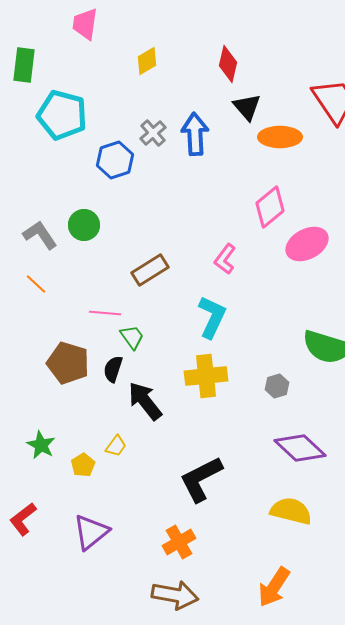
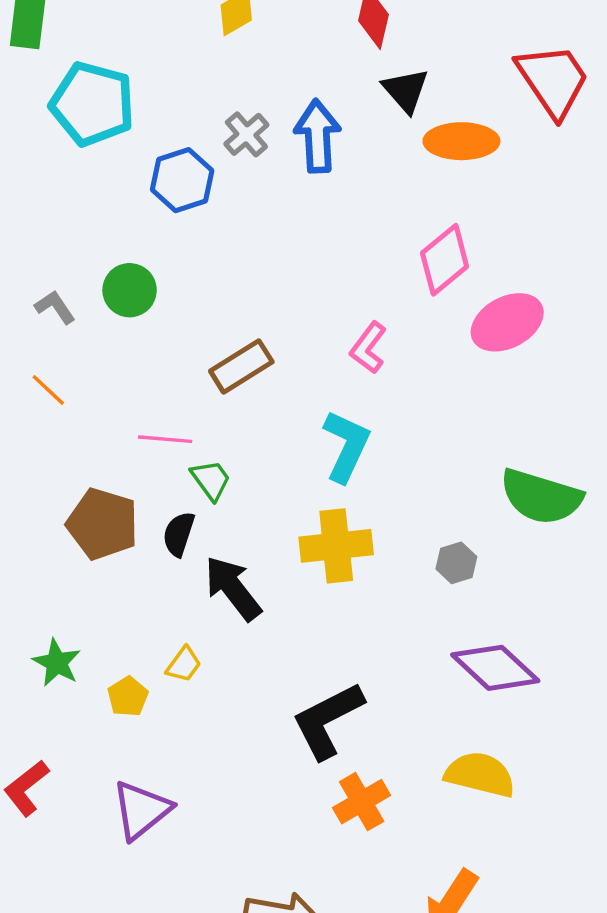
gray L-shape: (40, 235) -> (55, 307), size x0.7
orange cross: (179, 542) -> (362, 802), moved

